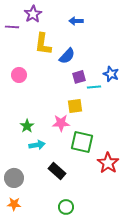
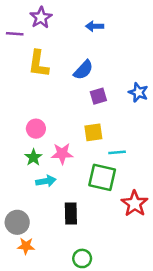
yellow L-shape: (43, 44) -> (38, 64), moved
pink circle: (19, 75) -> (36, 129), moved
cyan line: (94, 87) -> (117, 152), moved
pink star: (61, 123) -> (62, 154), moved
black rectangle: (57, 171) -> (71, 214), turned 48
orange star: (14, 204) -> (26, 246), moved

